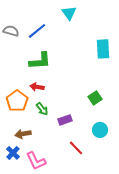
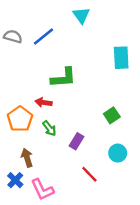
green L-shape: (40, 61) -> (64, 78), moved
purple rectangle: (65, 120) -> (76, 141), turned -40
brown arrow: (23, 134) -> (27, 158), turned 84

